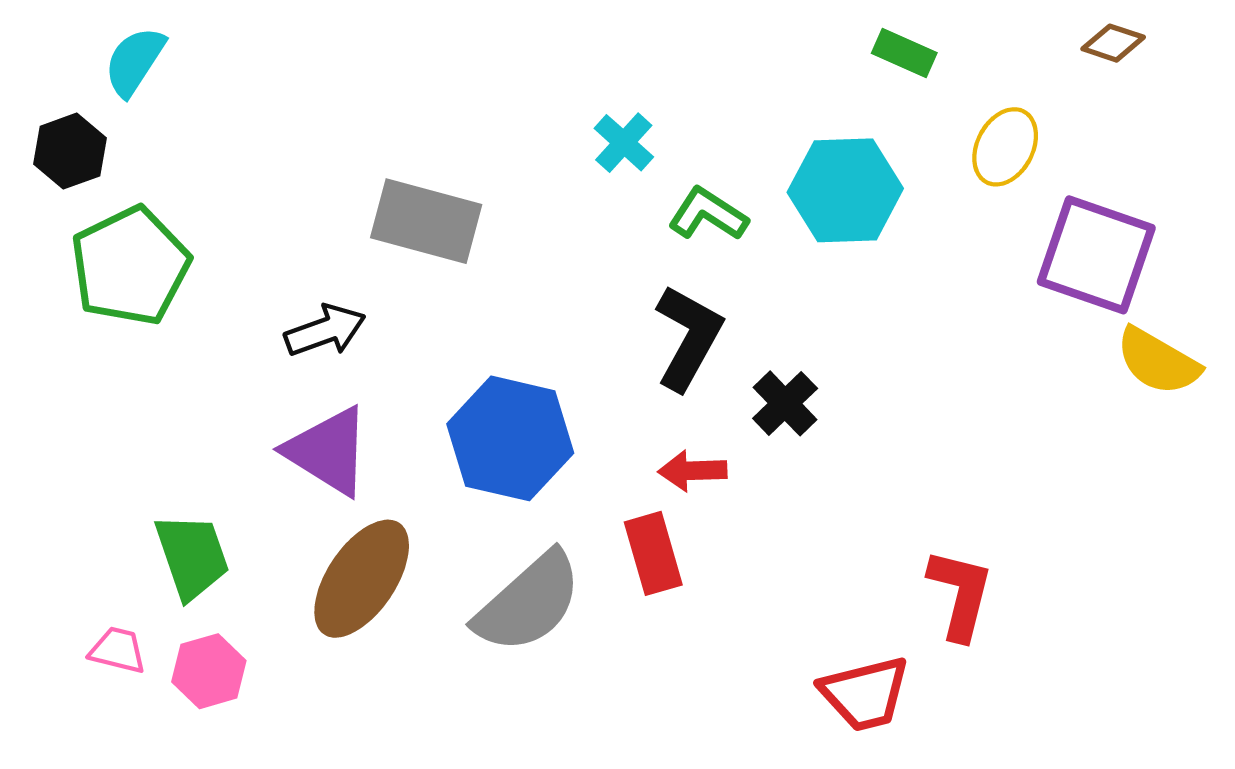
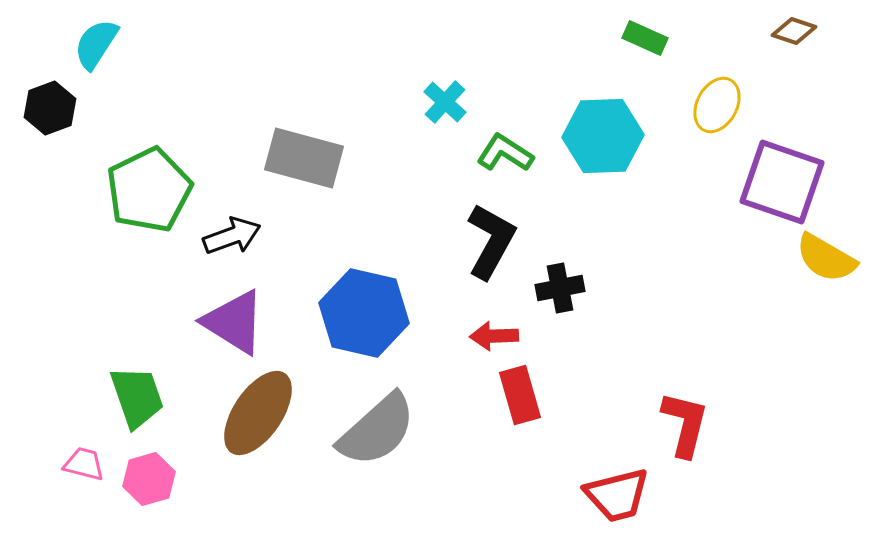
green pentagon: (130, 266) -> (149, 190), moved
black cross: (785, 403) -> (560, 288), turned 33
red rectangle: (653, 553) -> (520, 395), moved

